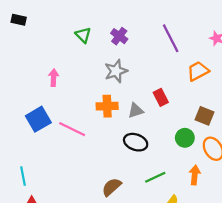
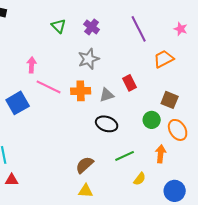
pink line: (72, 129) -> (49, 87), moved

